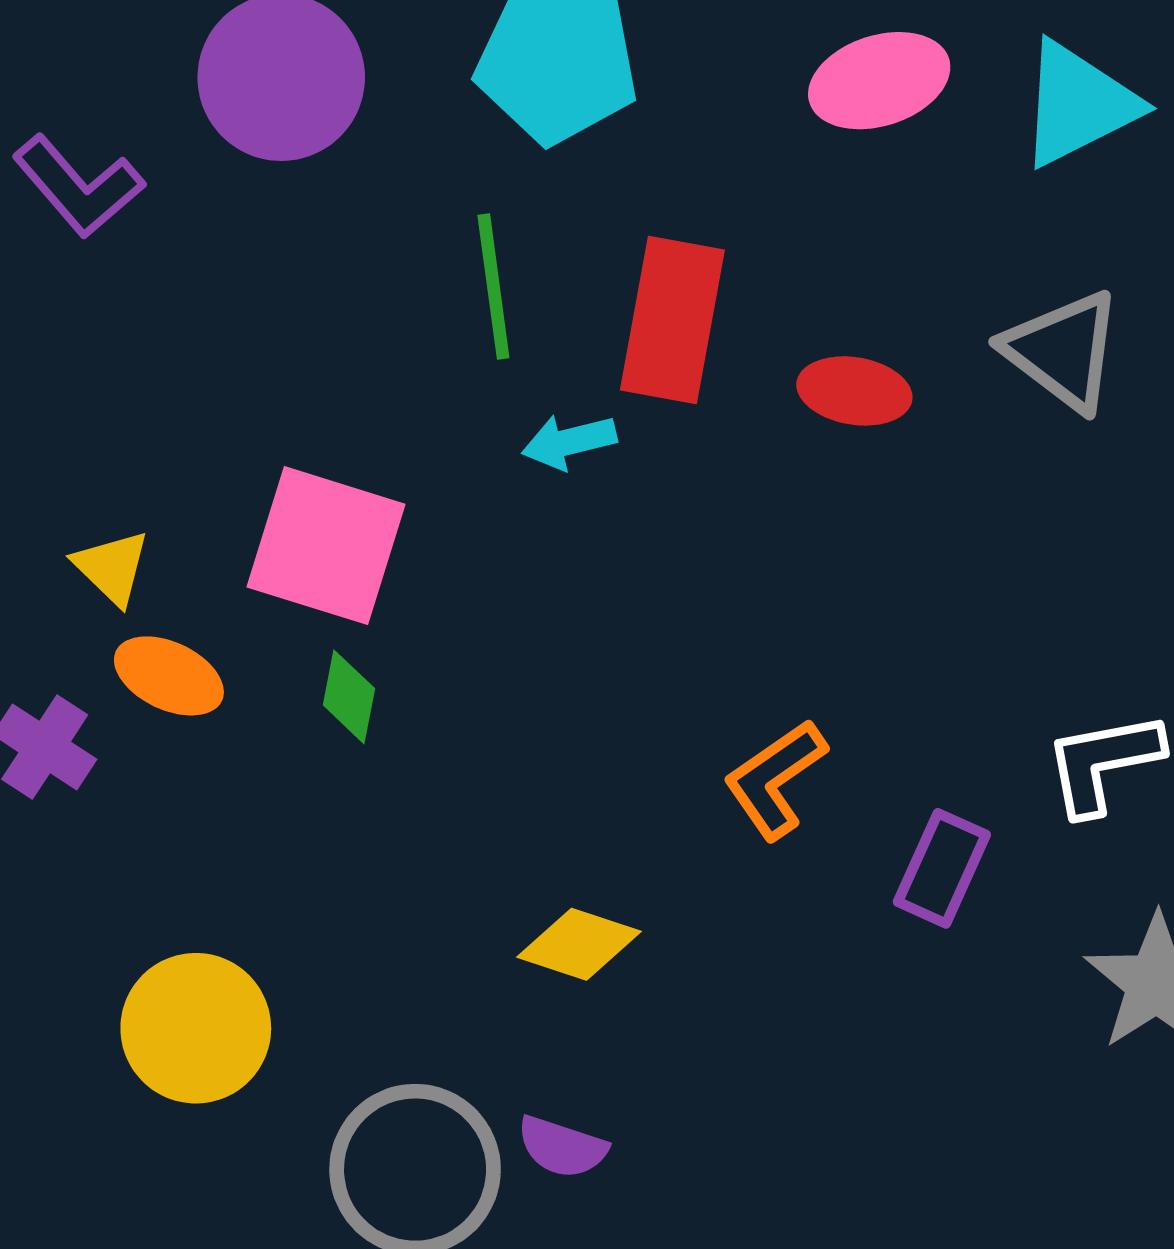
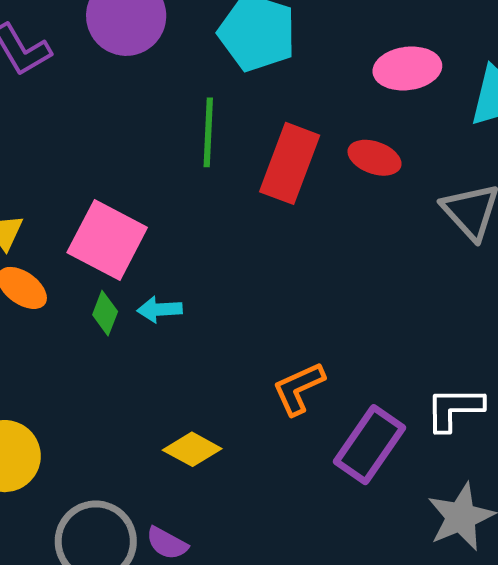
red ellipse: (854, 391) -> (375, 158), moved
cyan arrow: (569, 442) -> (160, 309), moved
purple rectangle: (942, 868) -> (369, 445), size x1.4

